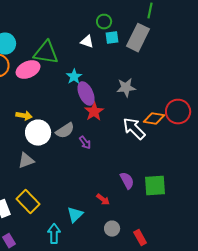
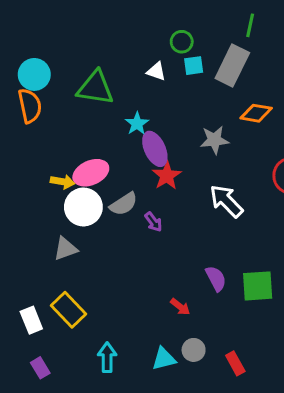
pink ellipse: (28, 70) -> (91, 173), moved
orange diamond: (154, 119) -> (256, 113), moved
cyan triangle: (75, 215) -> (164, 359), moved, turned 30

